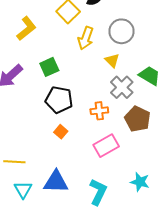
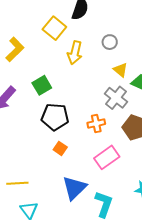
gray circle: (122, 31) -> (110, 42), size x0.6
yellow triangle: (112, 61) -> (120, 70), moved
blue triangle: (56, 182) -> (74, 188), moved, turned -40

